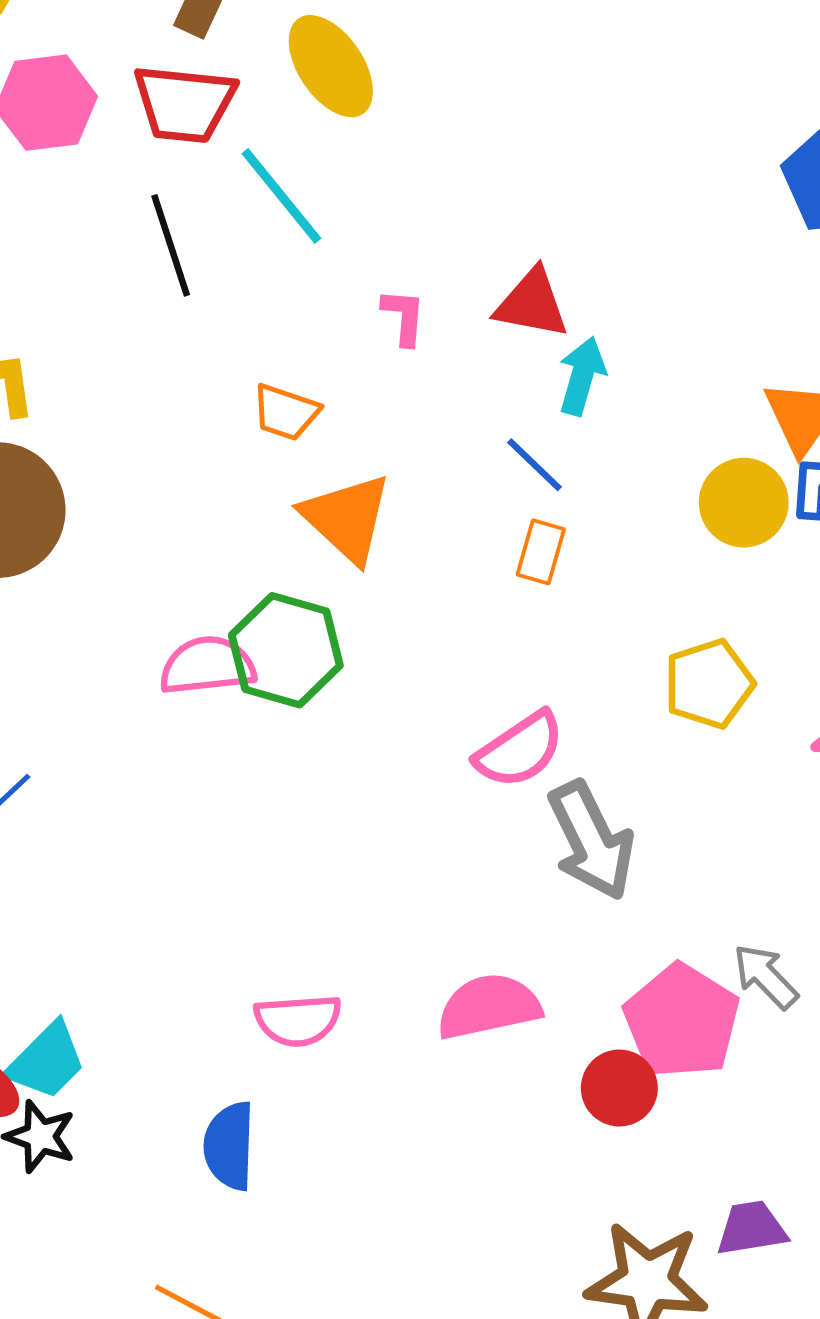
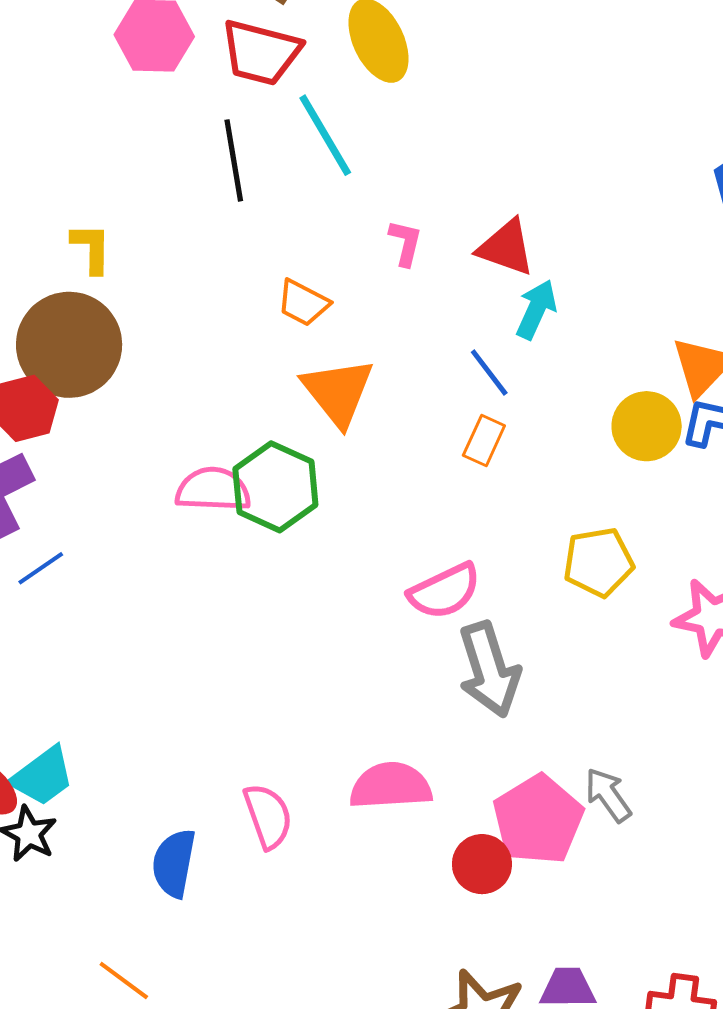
pink semicircle: (298, 1020) -> (268, 816), moved, turned -114

